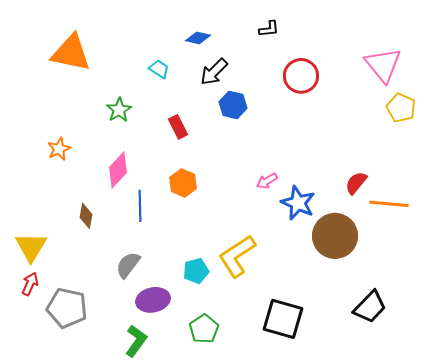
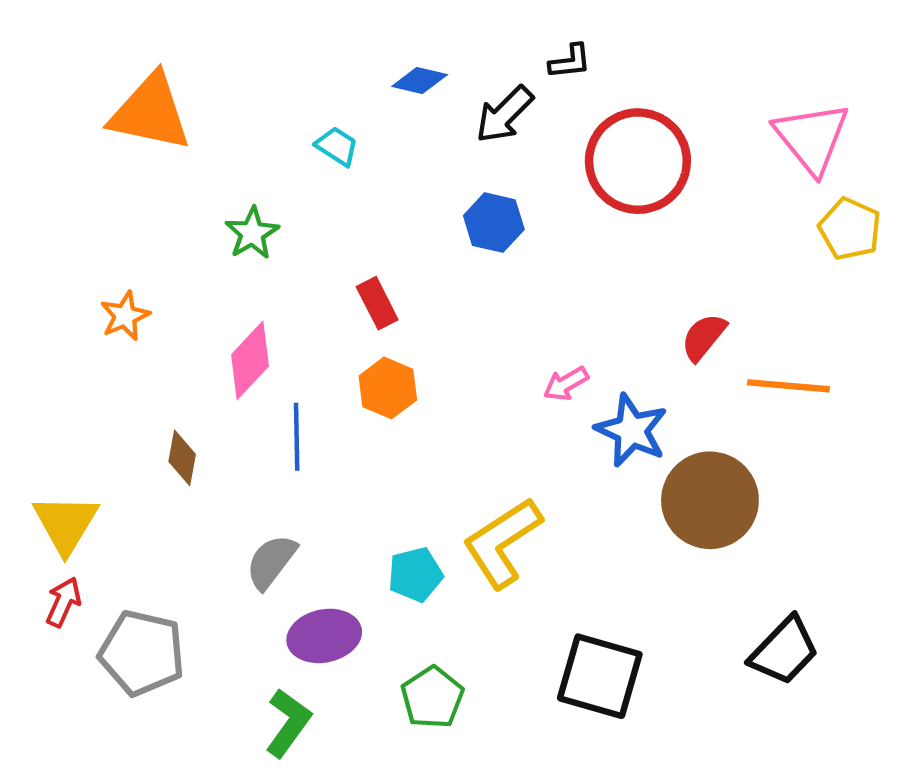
black arrow: (214, 72) -> (504, 114), moved
red circle: (301, 76) -> (638, 161), size x1.4
red rectangle: (178, 127) -> (377, 303), moved
red semicircle: (356, 183) -> (704, 337), moved
orange line: (389, 204) -> (788, 386), moved

